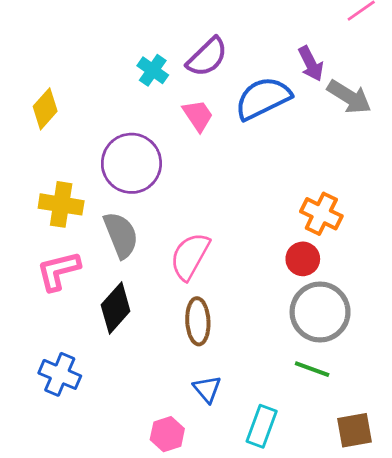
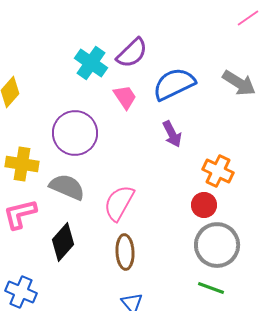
purple arrow: (311, 64) -> (172, 134), moved
cyan cross: (153, 70) -> (91, 63), size x1.4
gray semicircle: (121, 235) -> (67, 187), turned -45

